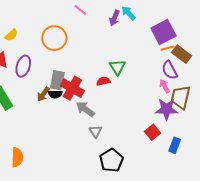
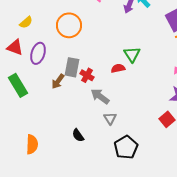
red cross: (72, 88) -> (87, 75), size x0.6
black semicircle: (55, 94) -> (78, 135), moved, turned 56

